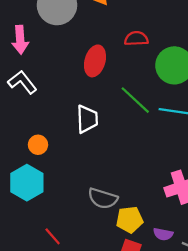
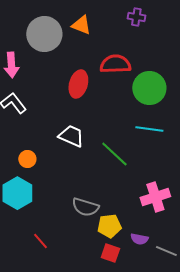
red semicircle: (136, 39) -> (115, 64), size x1.4
green line: (135, 100) -> (114, 154), moved
white trapezoid: (87, 119) -> (71, 136), turned -64

